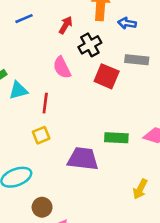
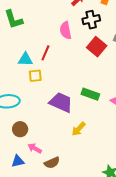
cyan triangle: (18, 90) -> (25, 59), moved
yellow arrow: (140, 189) -> (79, 129), moved

